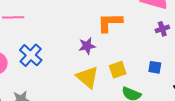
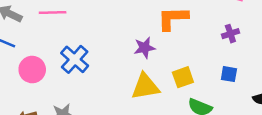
purple cross: (162, 29) -> (230, 34), moved
yellow triangle: (87, 77) -> (145, 87), turned -50

